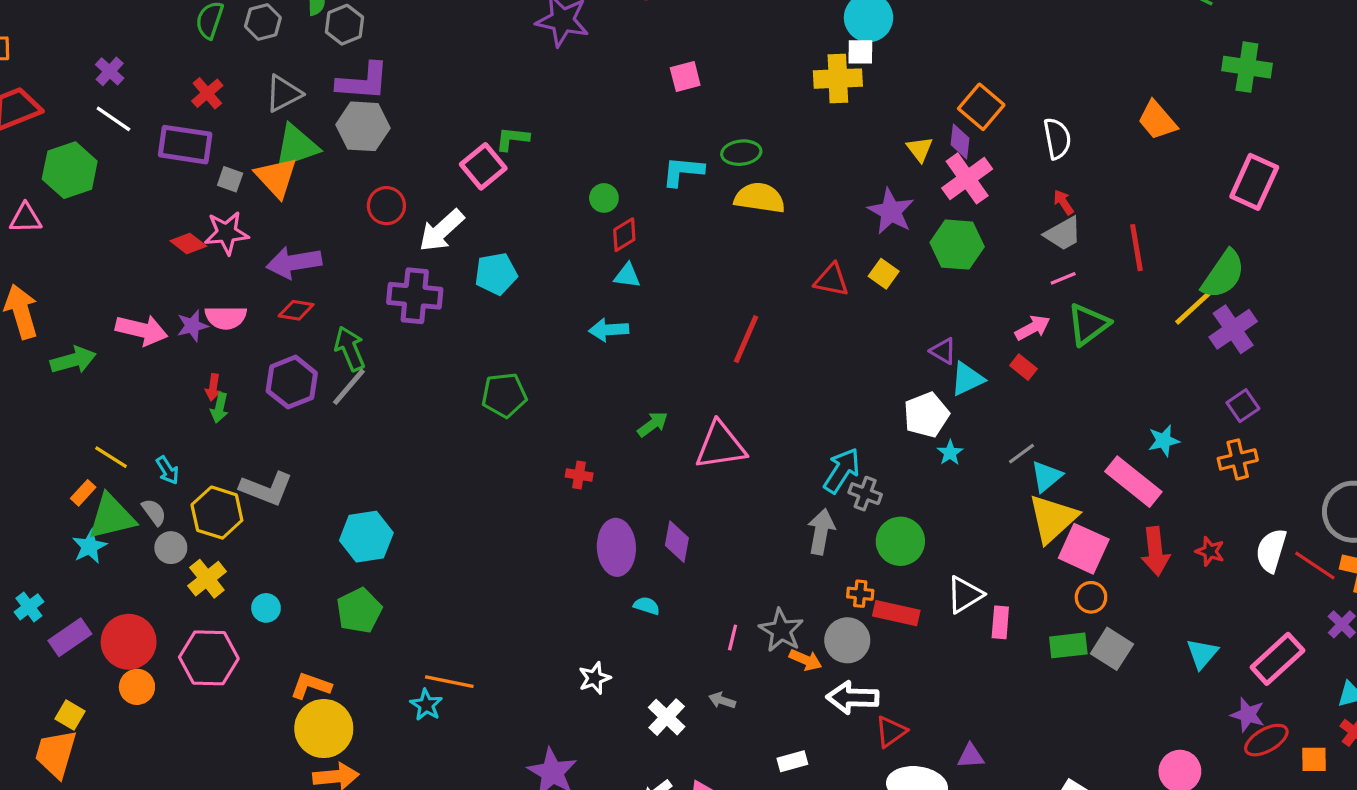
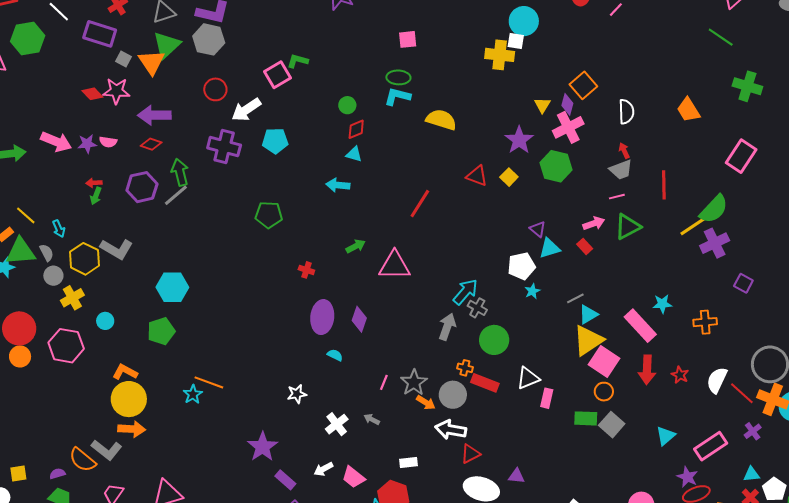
green triangle: (296, 146) -> (167, 45), turned -32
green ellipse: (741, 153) -> (398, 77), moved
pink semicircle: (226, 317) -> (108, 142), size x0.7
red arrow: (213, 387) -> (94, 183), turned 70
purple square: (1243, 406) -> (743, 283), moved, turned -36

